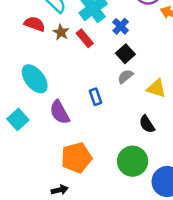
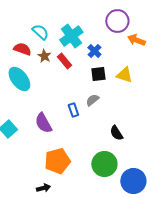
black square: (125, 54) -> (98, 74), turned 35
gray semicircle: (125, 76) -> (92, 100), moved
cyan ellipse: (35, 79) -> (19, 79), moved
yellow triangle: (156, 88) -> (124, 75), moved

